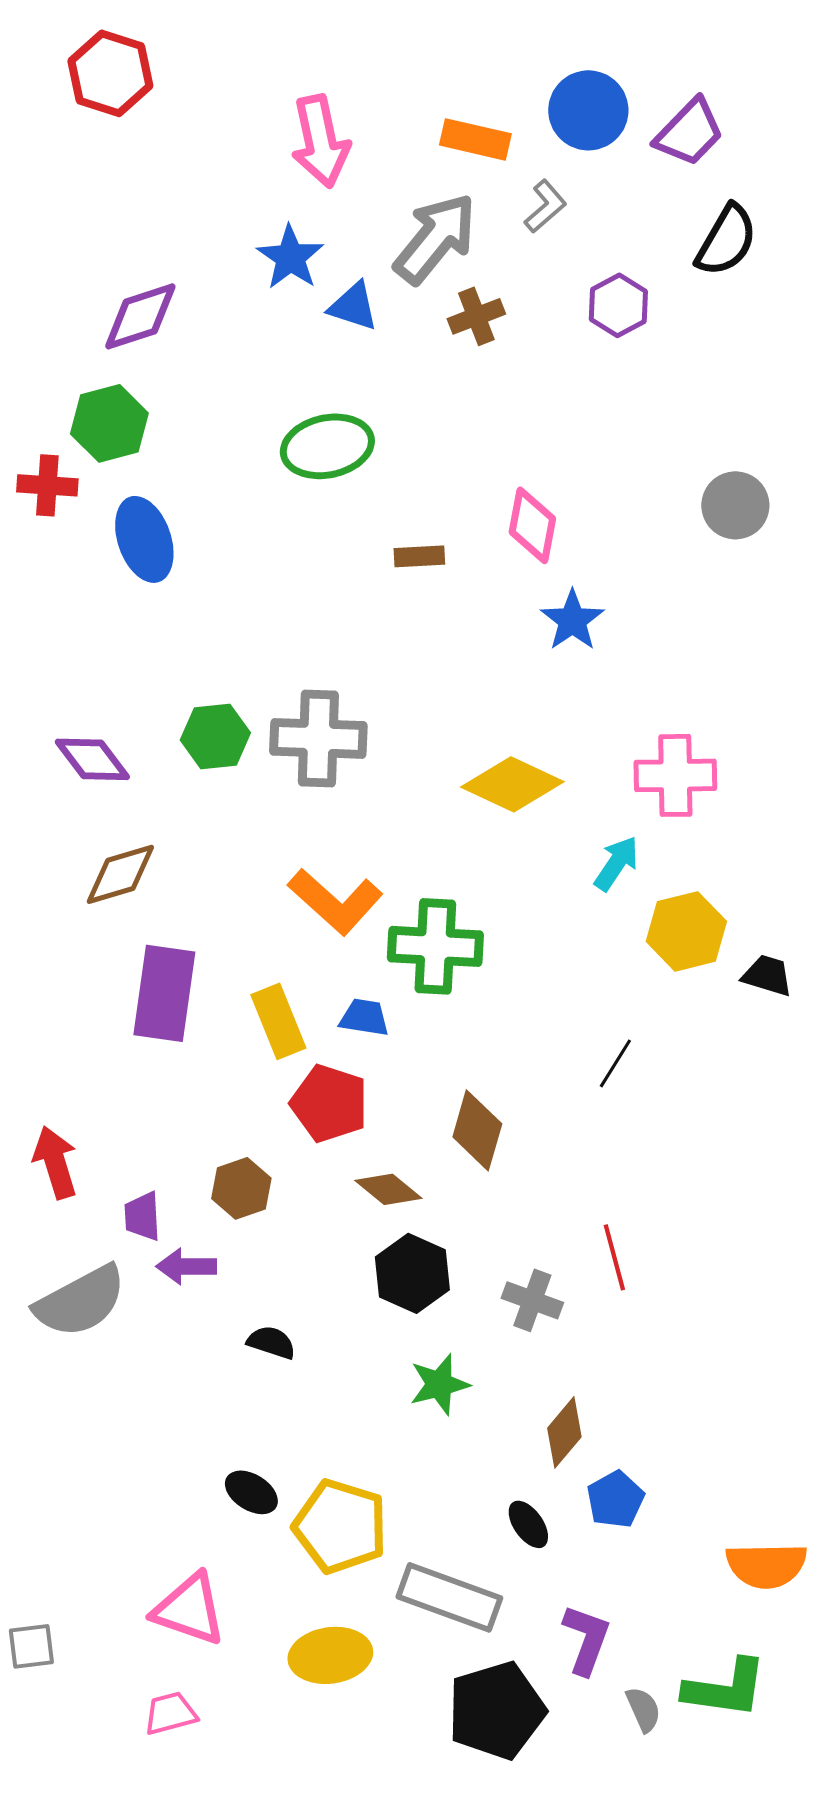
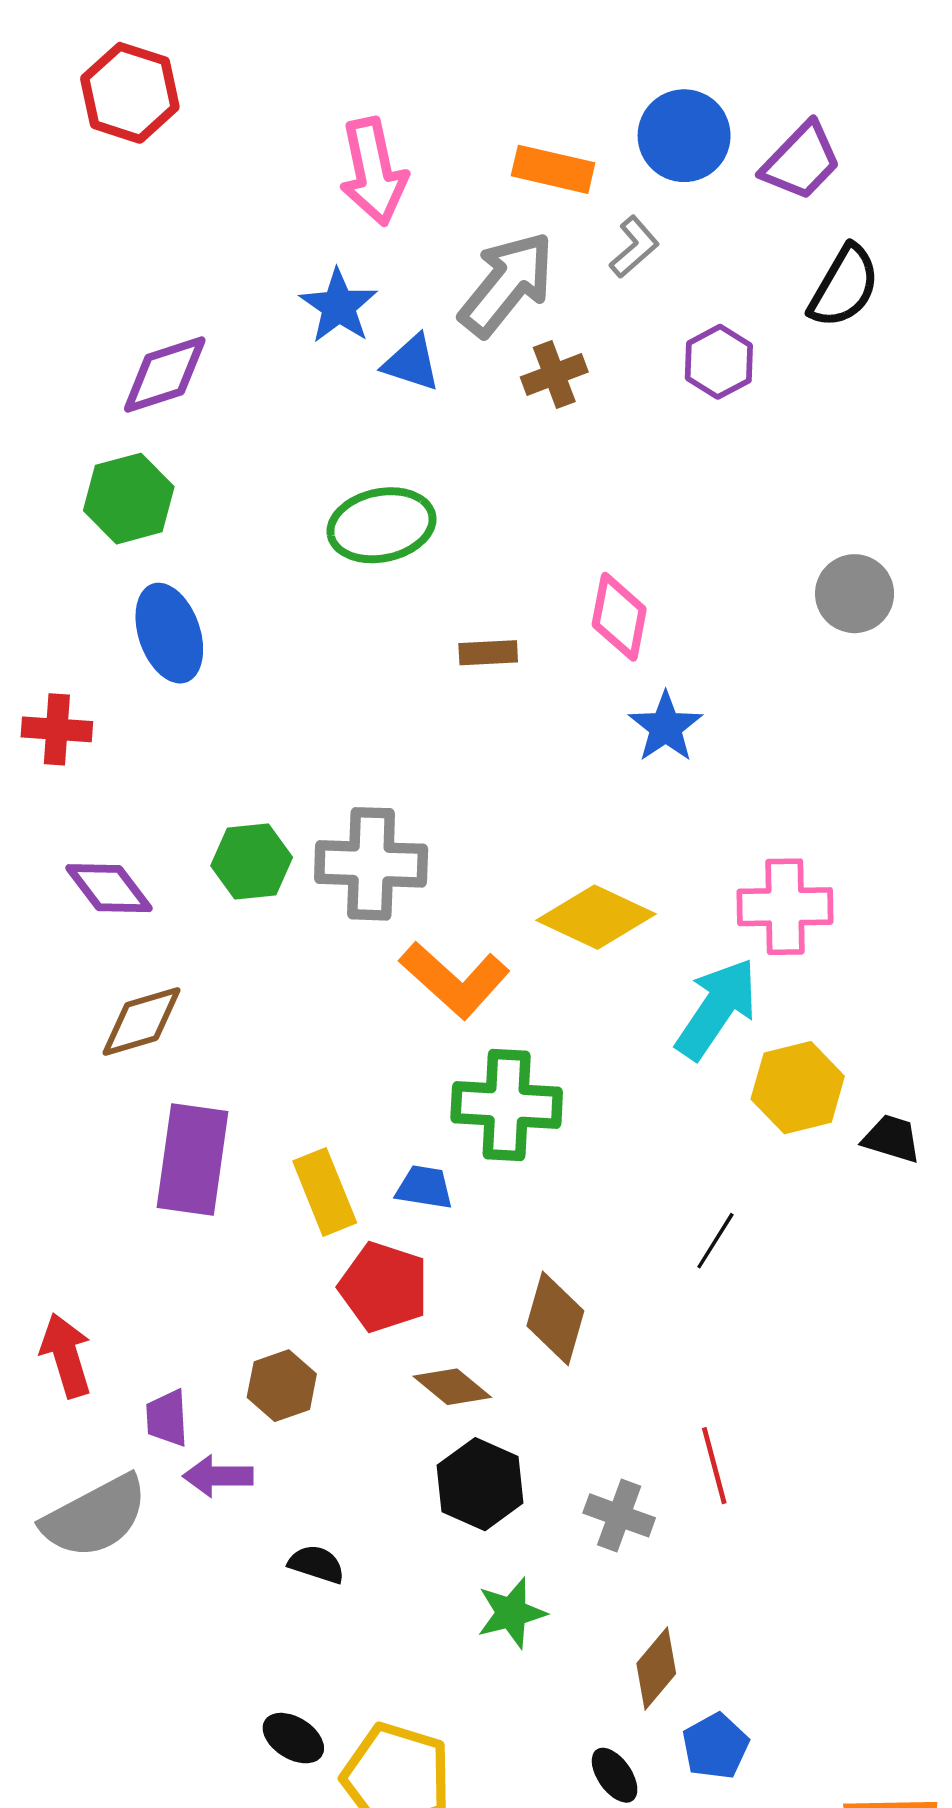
red cross: (47, 485) -> (57, 729), moved
cyan arrow: (616, 863) -> (717, 1009), size x1.6
orange L-shape: (335, 901) -> (455, 980), moved

